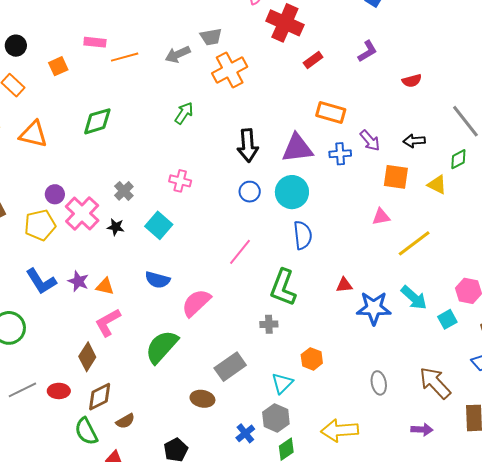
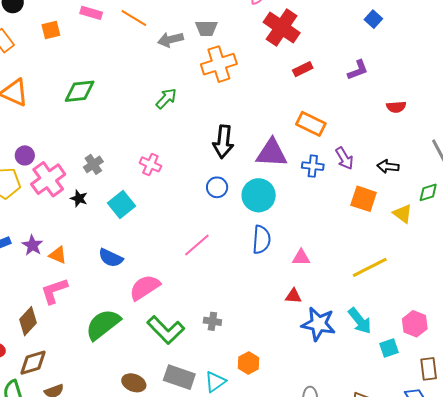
orange line: (125, 57) -> (134, 18), moved, turned 36
pink triangle: (381, 217) -> (301, 258), moved
green L-shape: (283, 288) -> (166, 330), moved, turned -75
gray rectangle: (230, 367) -> (179, 377), moved, turned 44

